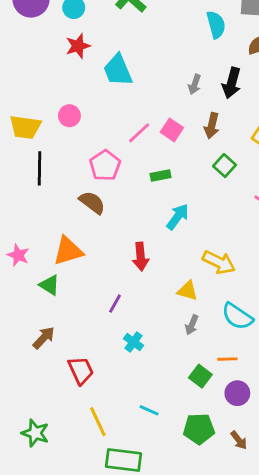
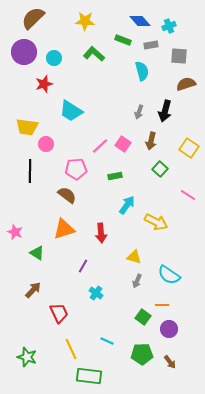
cyan semicircle: (216, 25) -> (142, 71), moved
red star: (78, 46) -> (44, 84), moved
cyan trapezoid: (118, 70) -> (71, 111), moved, turned -35
pink circle: (69, 116) -> (46, 144), moved
yellow trapezoid: (25, 127) -> (27, 127), moved
pink pentagon: (105, 166) -> (76, 169), turned 30
orange triangle: (68, 251) -> (64, 229), moved
yellow arrow: (219, 262) -> (156, 222), moved

